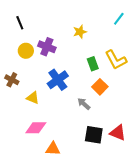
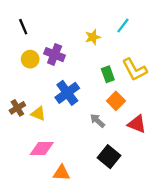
cyan line: (119, 19) -> (123, 26), moved
brown cross: (12, 80) -> (17, 108), moved, turned 32
red triangle: (118, 133) -> (137, 124), moved
black square: (94, 135) -> (109, 157), turned 30

